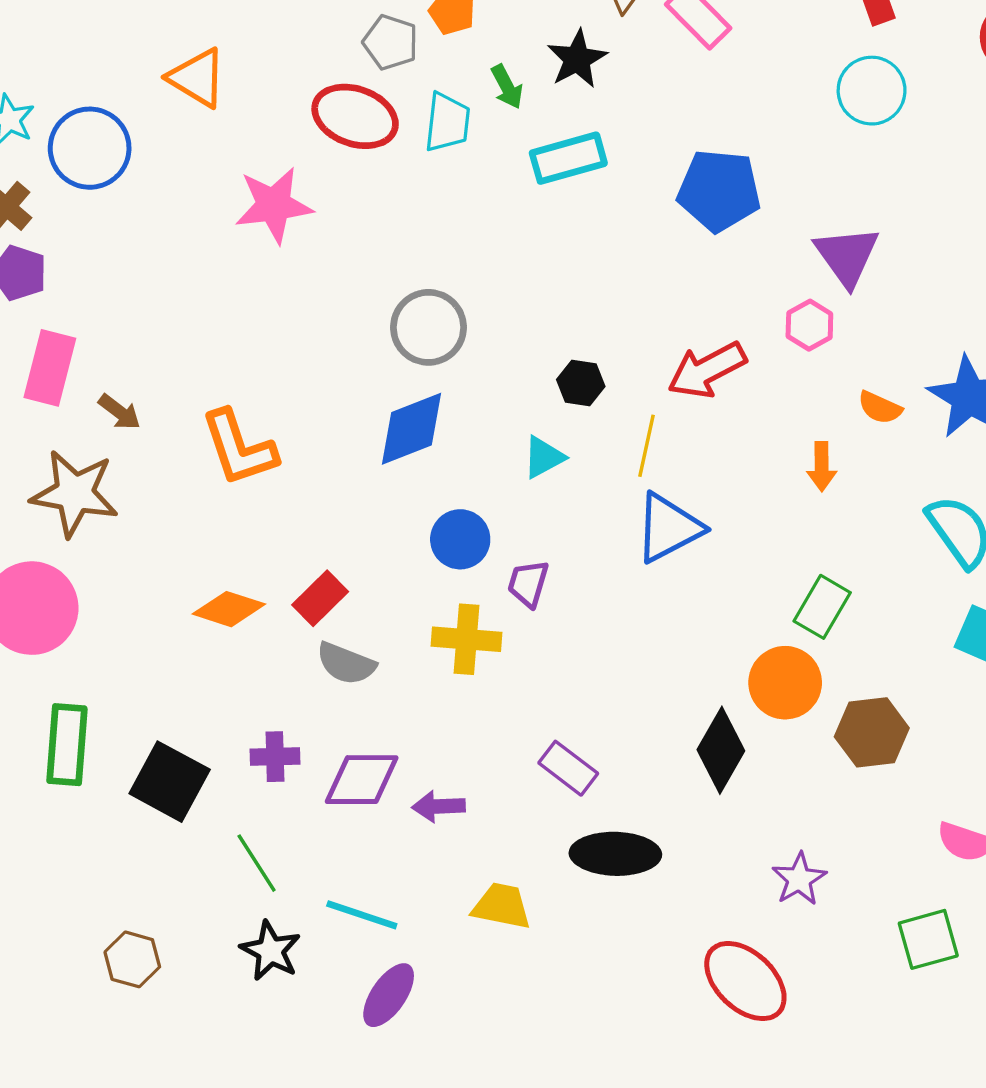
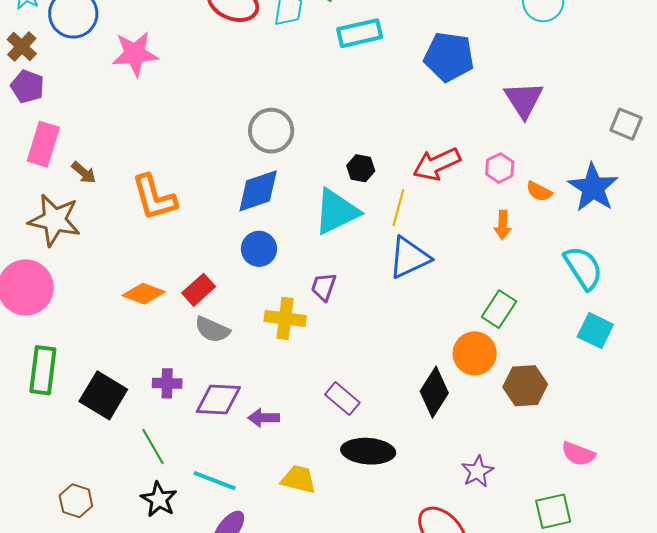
pink star: (274, 205) -> (135, 54), moved
pink hexagon: (809, 325) -> (500, 168), moved
cyan triangle: (544, 457) -> (336, 212), size x1.8
blue circle: (460, 539) -> (259, 249), moved

